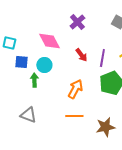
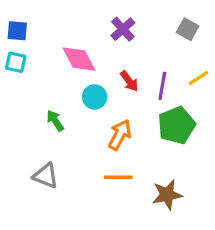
blue square: (21, 62) -> (17, 31), moved
cyan circle: (44, 65) -> (95, 97), moved
green arrow: (34, 80) -> (55, 121), turned -32

